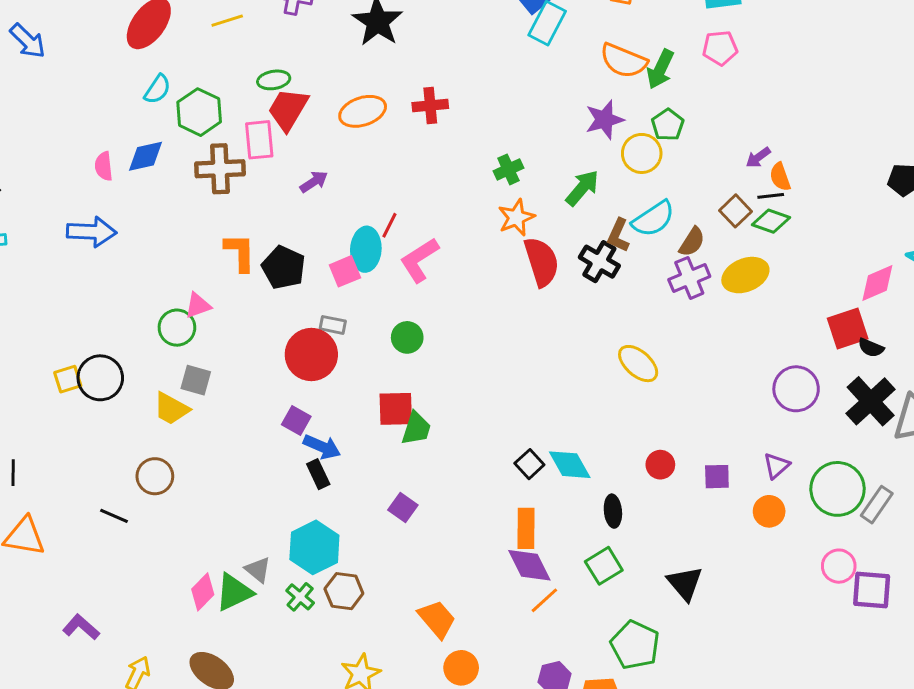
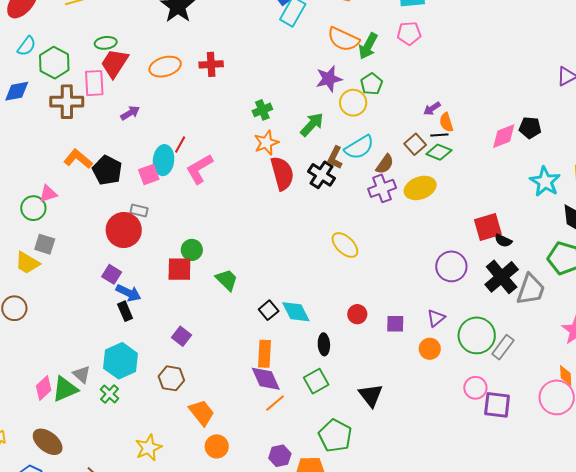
orange L-shape: (240, 252) -> (78, 159), turned -52
pink diamond: (877, 283) -> (504, 136), moved
green circle: (407, 337) -> (192, 250), moved
green trapezoid: (416, 428) -> (227, 280), moved, turned -65
brown hexagon: (344, 591) -> (171, 378), moved

